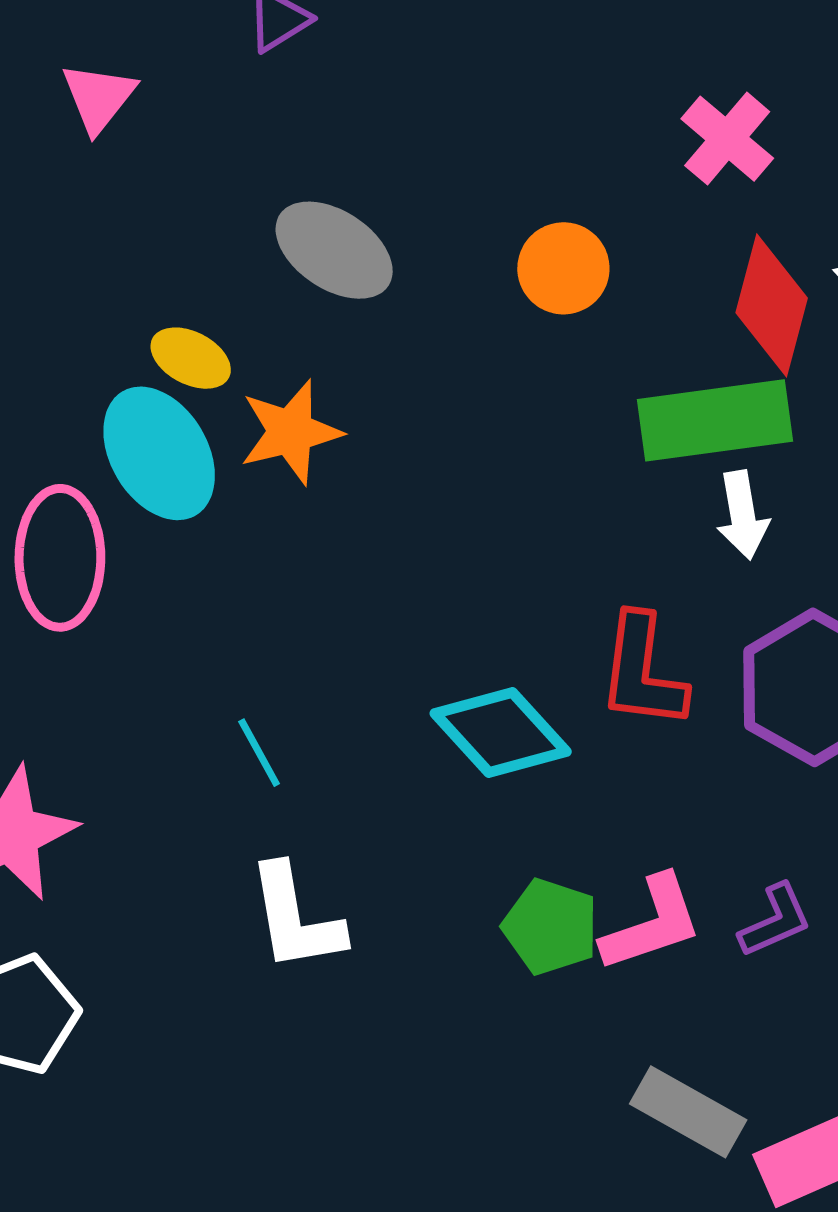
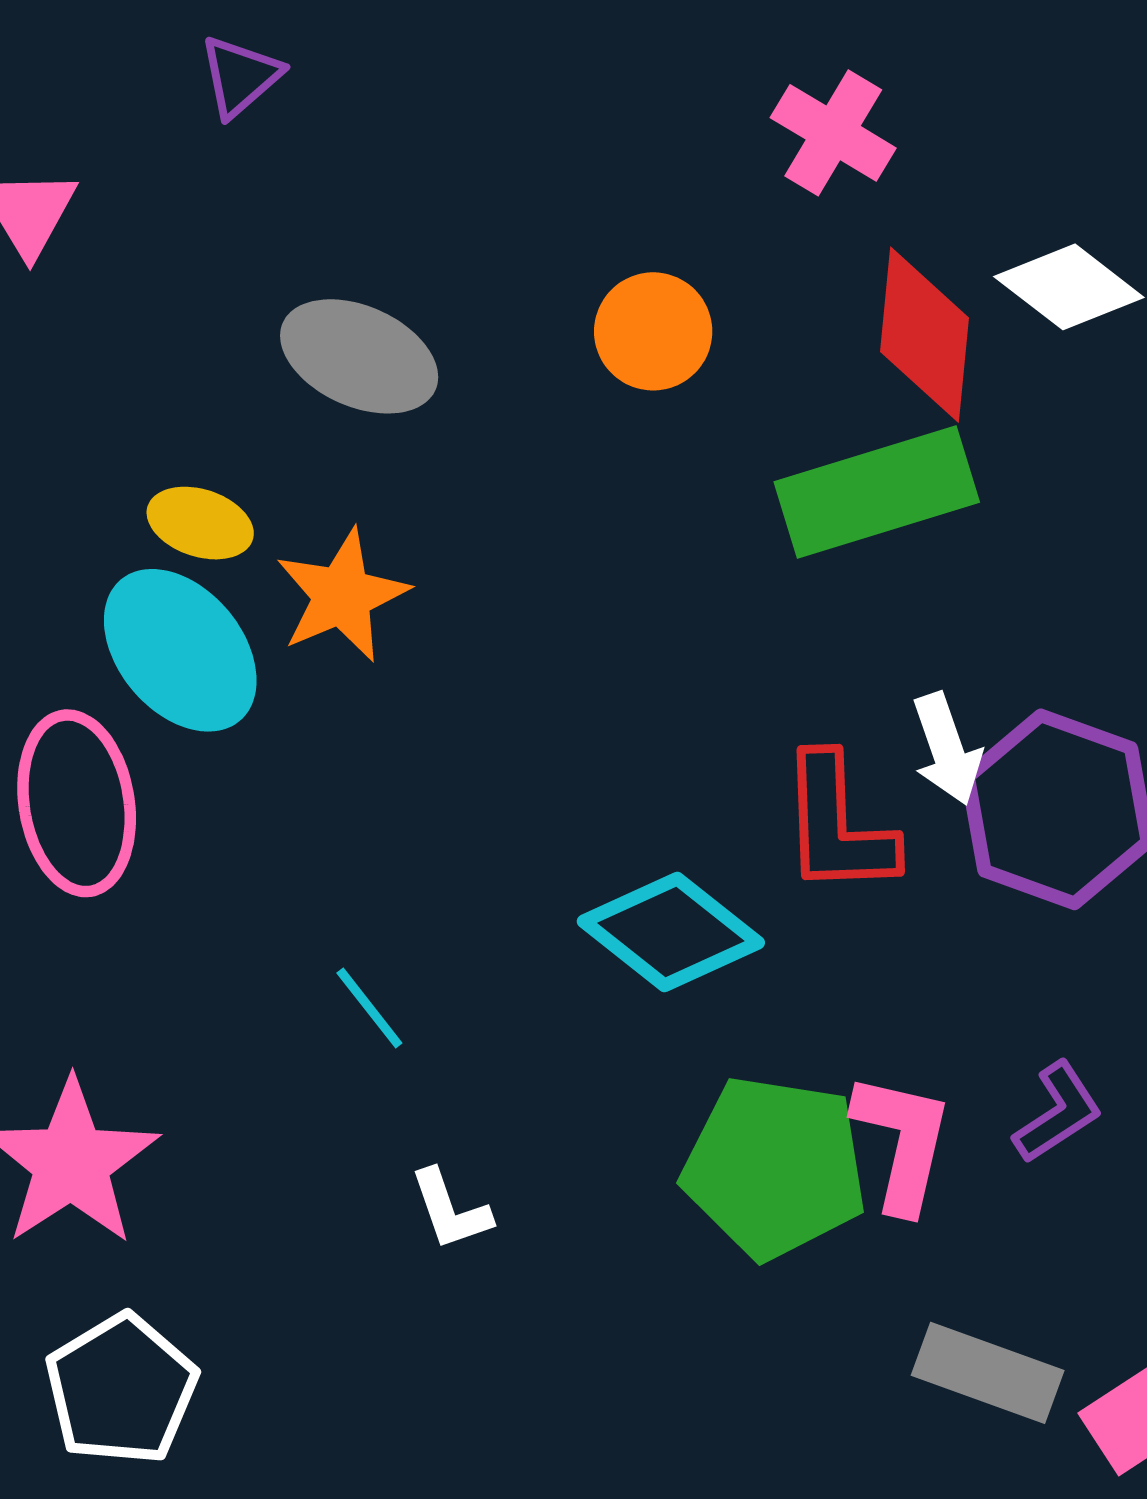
white arrow: (743, 515) -> (947, 749), moved
white L-shape: (296, 918) -> (450, 1210), size x0.6
pink L-shape: (652, 924) -> (902, 1142), turned -49
green pentagon: (551, 927) -> (775, 1167), size x1.5

